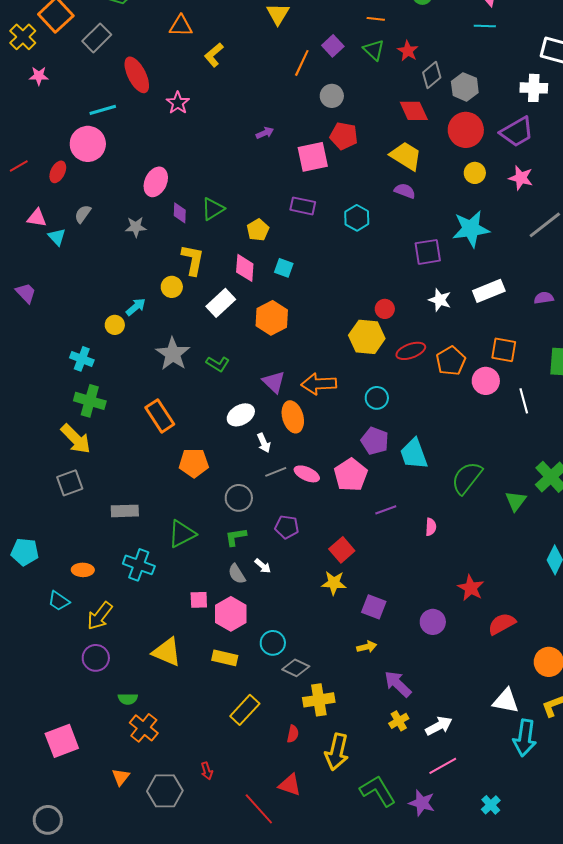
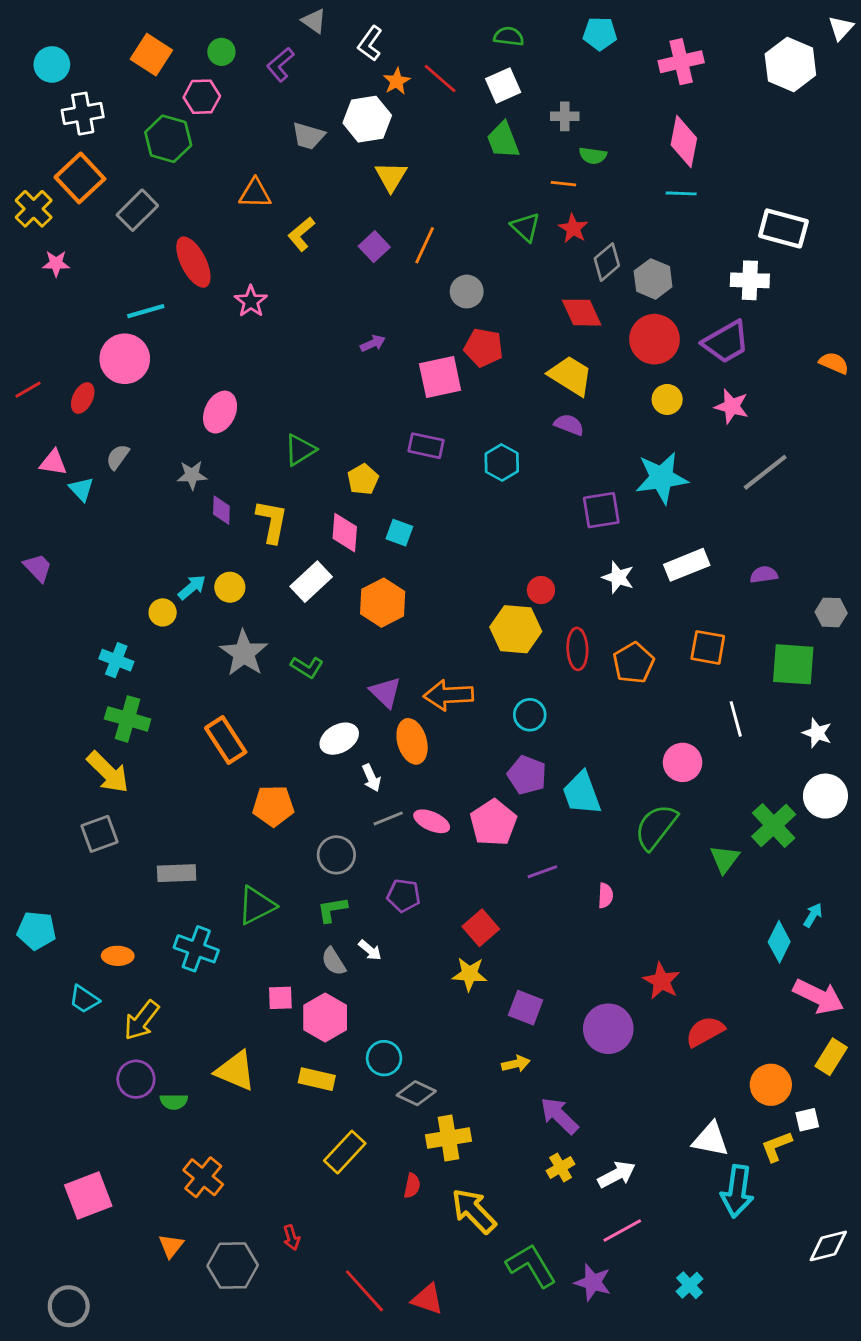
orange line: (376, 19) -> (563, 184), moved
purple square: (333, 46) -> (374, 247), moved
purple diamond: (180, 213) -> (221, 510), moved
yellow circle: (172, 287) -> (230, 587), moved
red ellipse: (411, 351) -> (577, 649), turned -72
pink circle: (486, 381) -> (683, 762), moved
purple circle: (433, 622) -> (608, 1029), size x1.4
green semicircle: (128, 699) -> (174, 1102), moved
yellow arrow: (337, 752) -> (474, 1211), turned 123
red triangle: (290, 785) -> (427, 1299), moved

